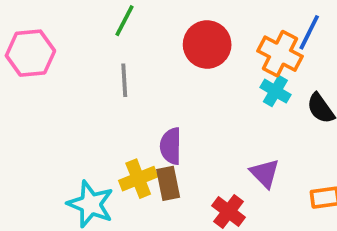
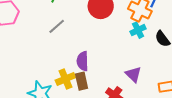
gray line: (124, 80) -> (57, 26), turned 54
cyan cross: (275, 91) -> (138, 30), turned 35

